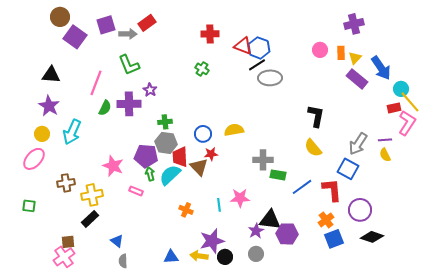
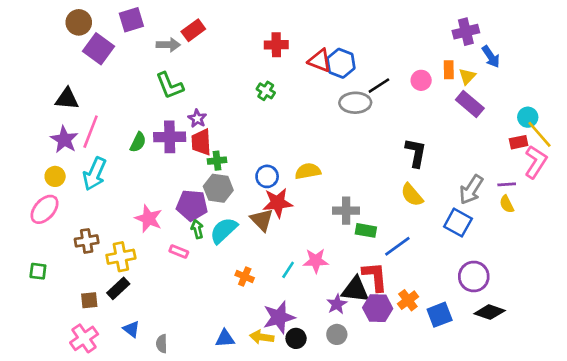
purple square: (106, 25) -> (131, 20), moved
pink circle: (320, 50) -> (421, 80), moved
black line: (257, 65) -> (379, 86), moved
blue arrow: (381, 68) -> (491, 57), moved, size x0.7
pink line: (96, 83) -> (91, 132), moved
red star: (211, 154) -> (278, 203), size x1.6
red trapezoid: (180, 157) -> (201, 142), moved
red L-shape: (332, 190) -> (375, 277), moved
cyan line: (219, 205) -> (288, 270), turned 40
orange cross: (326, 220) -> (408, 300), moved
blue triangle: (117, 241) -> (131, 329), moved
brown square: (68, 242) -> (89, 300), moved

